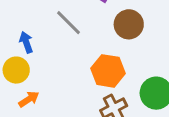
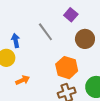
orange arrow: (29, 99) -> (23, 80), moved

